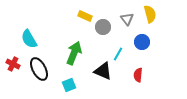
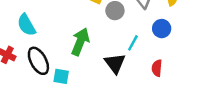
black triangle: (103, 71) -> (115, 63), turned 30
cyan square: (69, 85) -> (61, 76), moved, turned 32

